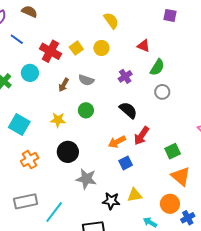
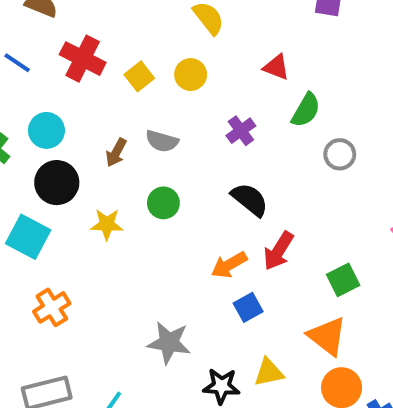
red cross: (50, 51) -> (83, 59), moved
gray circle: (162, 92) -> (340, 154), moved
black circle: (68, 152) -> (57, 183), moved
orange triangle: (181, 176) -> (327, 336), moved

